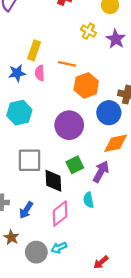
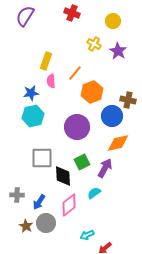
orange line: (67, 64) -> (75, 73), turned -63
blue star: (17, 73) -> (31, 93), moved
cyan semicircle: (88, 200) -> (94, 193), turned 64
cyan arrow: (59, 248) -> (87, 235), moved
gray circle: (36, 252) -> (46, 223), moved

